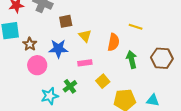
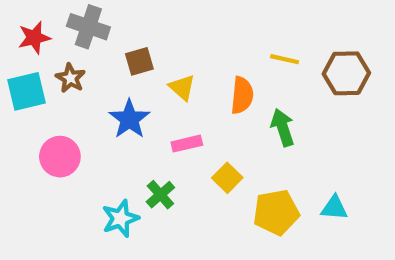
brown star: (30, 44) -> (70, 78), moved
blue star: (58, 49) -> (129, 119), turned -30
brown hexagon: (162, 58) -> (346, 73), moved
pink circle: (37, 65) -> (60, 157), moved

